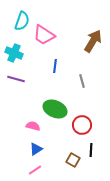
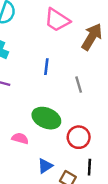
pink trapezoid: (44, 35) -> (57, 20), moved
blue triangle: (36, 149) -> (45, 166), moved

